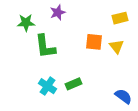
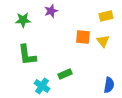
green L-shape: (45, 46) -> (27, 55), moved
cyan cross: (47, 86) -> (42, 86), moved
blue semicircle: (123, 96) -> (109, 85), turned 63

